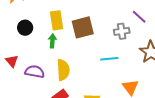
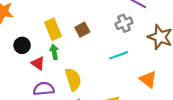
brown square: (83, 27) -> (82, 30), size x0.6
red triangle: (12, 61) -> (38, 63), moved

